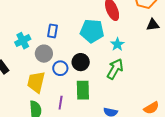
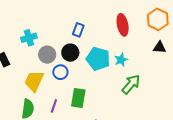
blue rectangle: (53, 31) -> (78, 30), moved
cyan pentagon: (92, 31) -> (98, 59), moved
black circle: (81, 62) -> (70, 53), moved
green arrow: (115, 69) -> (131, 84), moved

